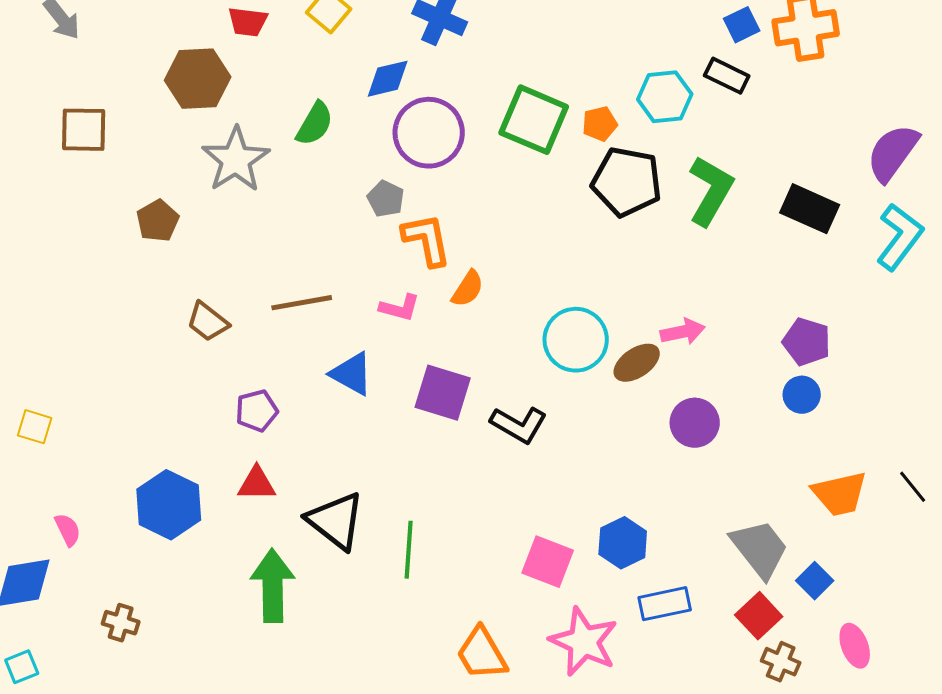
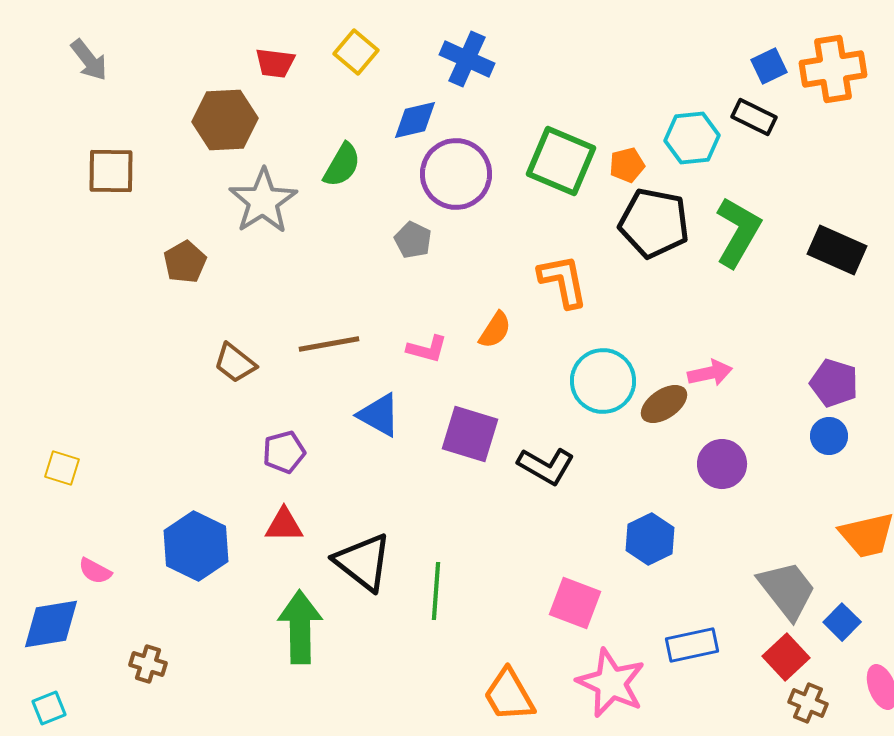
orange L-shape: (427, 240) -> (563, 281), moved
pink semicircle: (68, 530) -> (95, 571), turned 144
blue hexagon: (623, 543) -> (650, 539), moved

